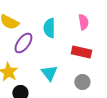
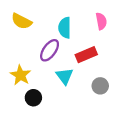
purple ellipse: (23, 43) -> (50, 50), moved
red rectangle: (81, 52) -> (86, 55), moved, turned -36

